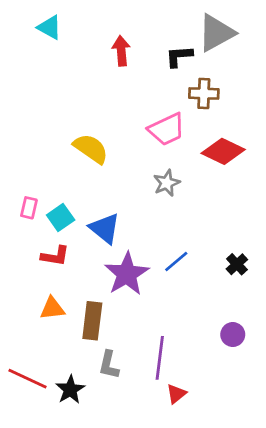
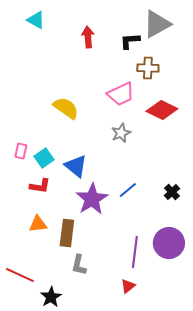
purple circle: (233, 335) -> (169, 243), size x1.8
purple line: (160, 358) -> (135, 252), moved
black star: (70, 390) -> (51, 297), moved

